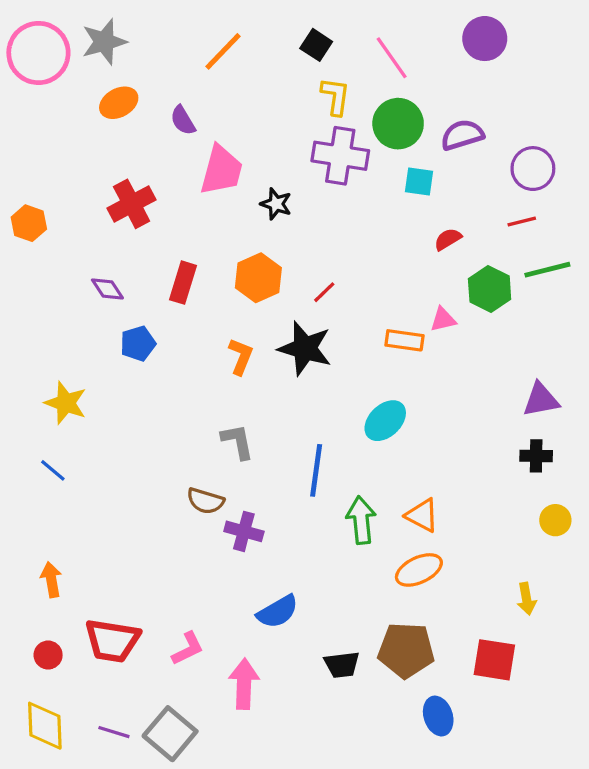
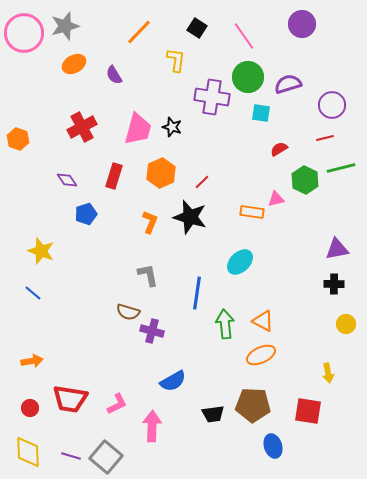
yellow L-shape: (335, 96) -> (176, 60), moved
pink trapezoid: (221, 170) -> (138, 129), moved
orange arrow: (51, 580) -> (32, 361), turned 90

